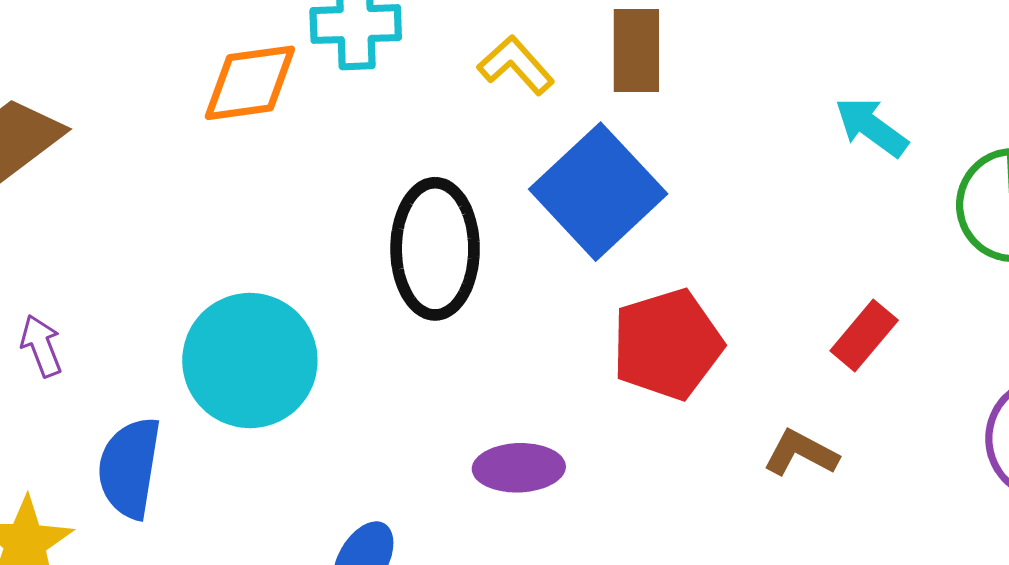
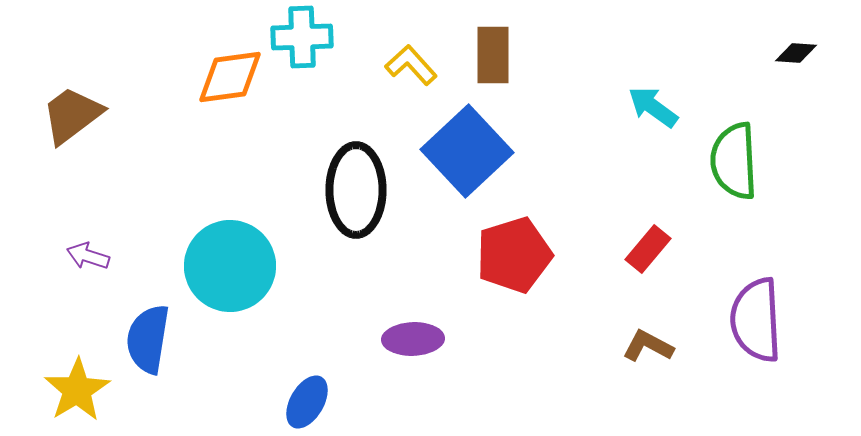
purple arrow: (41, 346) -> (88, 256), turned -51
brown L-shape: (801, 453) -> (648, 346), moved

